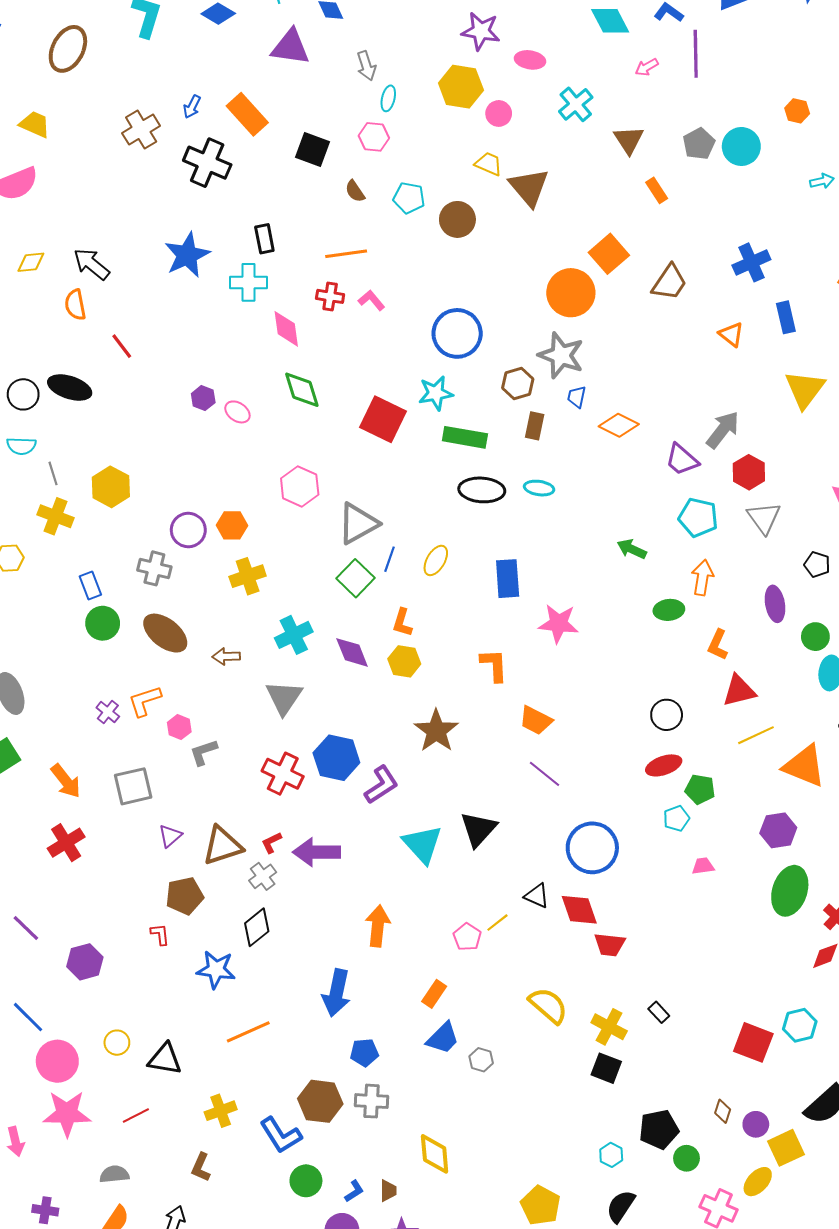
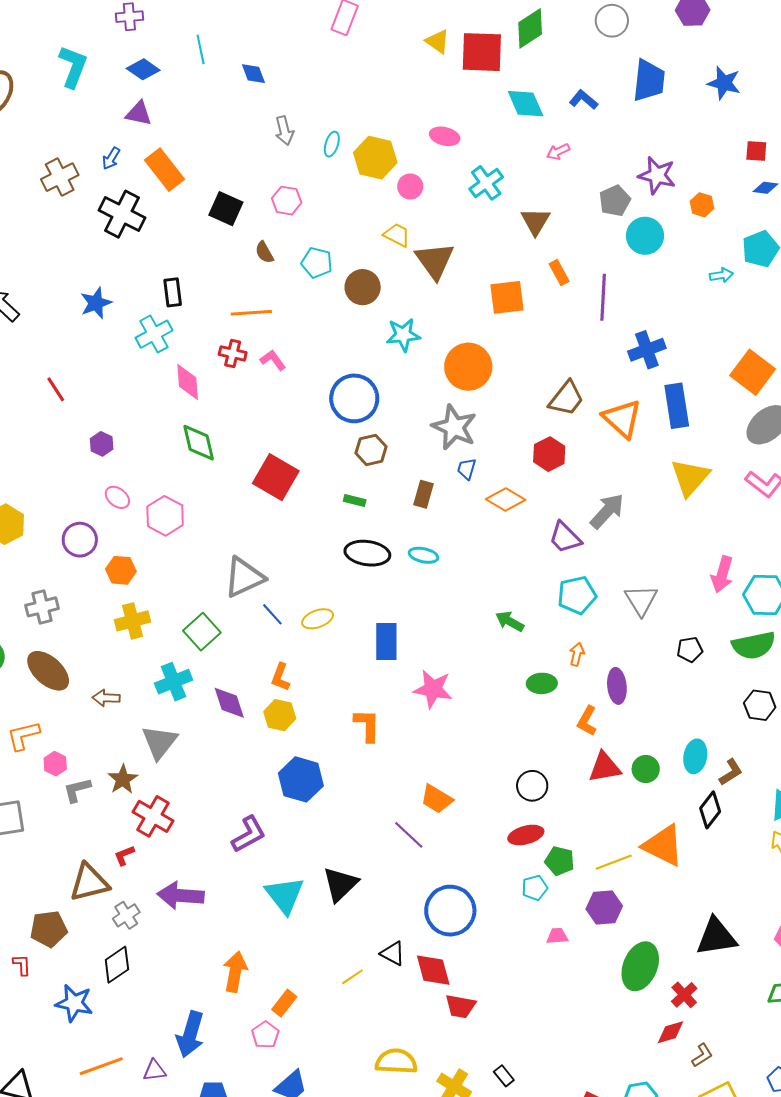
purple star: (481, 31) -> (657, 175), moved
purple triangle: (290, 47) -> (139, 113), moved, size x0.7
purple line: (696, 54) -> (603, 297), moved
cyan ellipse: (388, 98) -> (332, 144), moved
gray pentagon: (699, 144) -> (615, 201), moved
orange square: (609, 254) -> (507, 297), moved, turned 30
blue star: (187, 255) -> (96, 303), size x0.7
cyan cross: (249, 282) -> (154, 334), turned -33
brown trapezoid: (669, 282) -> (566, 398), moved
blue rectangle: (786, 317) -> (677, 406), size x1.4
orange triangle: (731, 334) -> (622, 419), size x1.6
red line: (122, 346) -> (56, 389), moved
brown hexagon: (518, 384) -> (371, 450), moved
cyan star: (436, 393) -> (403, 335), moved
pink ellipse: (237, 412) -> (117, 497), moved
green rectangle: (465, 437) -> (355, 501), size x0.5
red hexagon: (749, 472) -> (549, 454), moved
pink hexagon: (300, 486) -> (165, 516), moved
cyan pentagon: (698, 517) -> (577, 595), turned -30
purple circle: (188, 530) -> (80, 540), moved
blue line: (389, 559) -> (272, 614), turned -65
yellow ellipse: (436, 560) -> (318, 619), turned 36
black pentagon: (817, 565) -> (690, 649), turned -30
gray cross: (154, 568) -> (42, 607), turned -32
green square: (356, 578) -> (202, 632), moved
orange arrow: (702, 578) -> (577, 654), size x0.7
purple ellipse: (775, 604) -> (617, 686), moved
green circle: (815, 637) -> (646, 769), moved
orange trapezoid: (536, 720) -> (437, 799), moved
brown star: (436, 731) -> (123, 779), moved, size x0.7
yellow line: (756, 735) -> (614, 862), moved
blue hexagon: (336, 758) -> (301, 779), moved
purple hexagon: (778, 830) -> (604, 907), moved
purple triangle: (170, 836) -> (154, 1070), moved, turned 30
red L-shape: (271, 843) -> (124, 855), moved
pink pentagon: (467, 937) -> (265, 1035), moved
orange rectangle: (434, 994) -> (284, 1003), moved
yellow semicircle: (548, 1005) -> (396, 1061), turned -42

